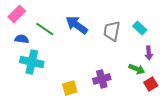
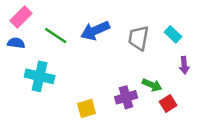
blue arrow: (77, 25) -> (95, 31), turned -60
blue semicircle: (22, 39) -> (16, 43), moved
green arrow: (137, 69) -> (152, 85), moved
red square: (151, 84) -> (168, 104), moved

